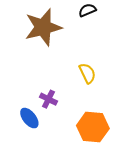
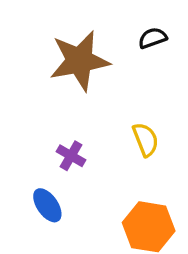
purple cross: (48, 99) -> (71, 156), moved

